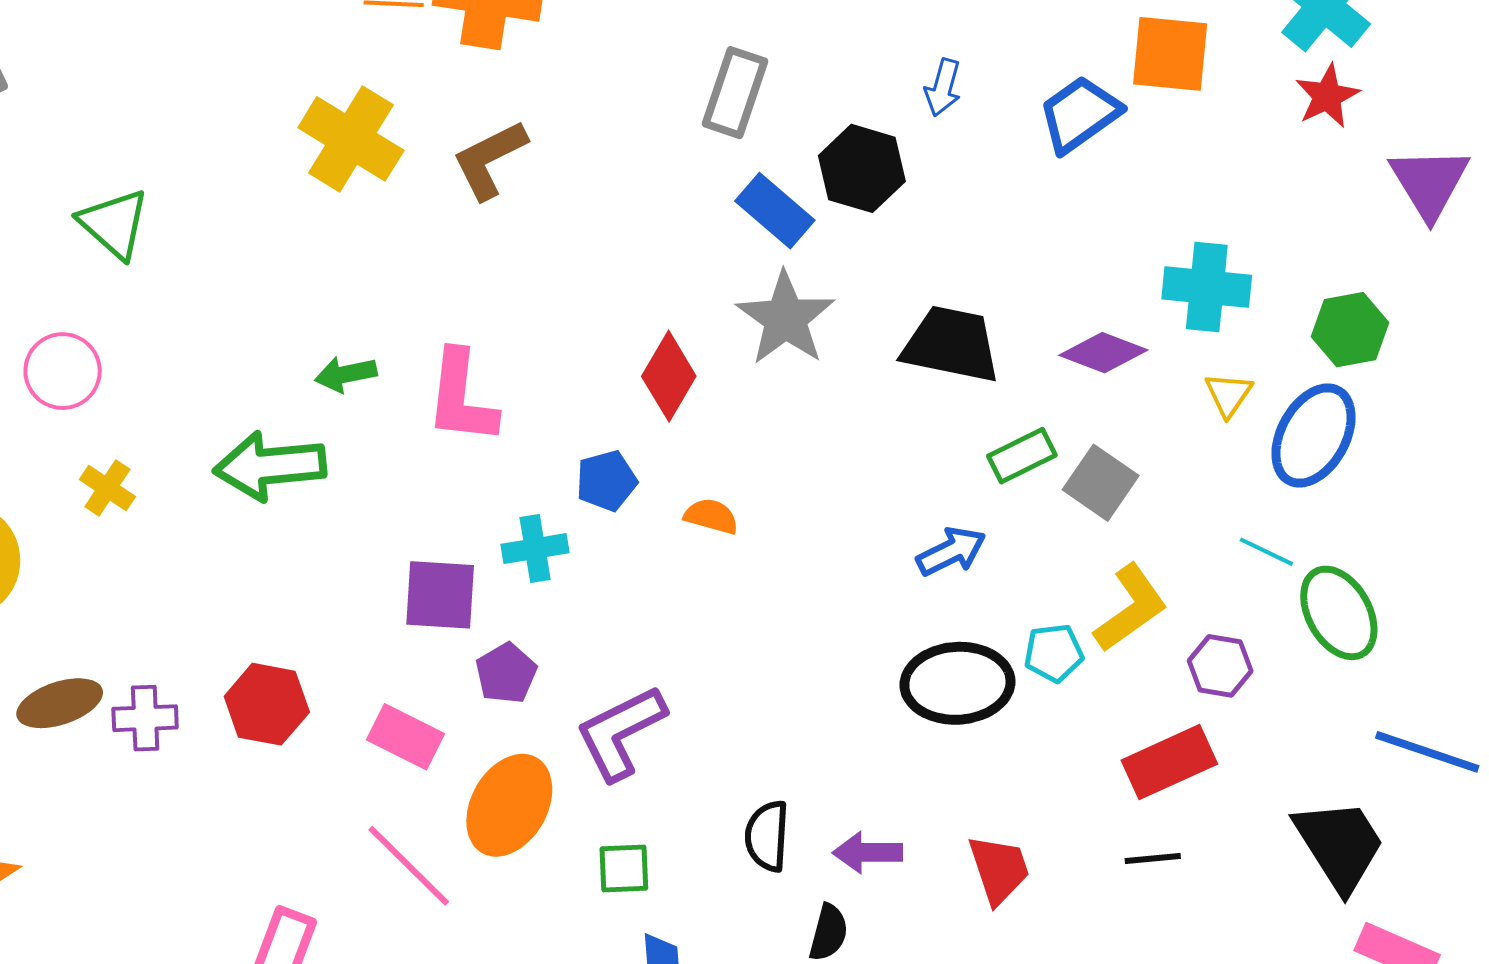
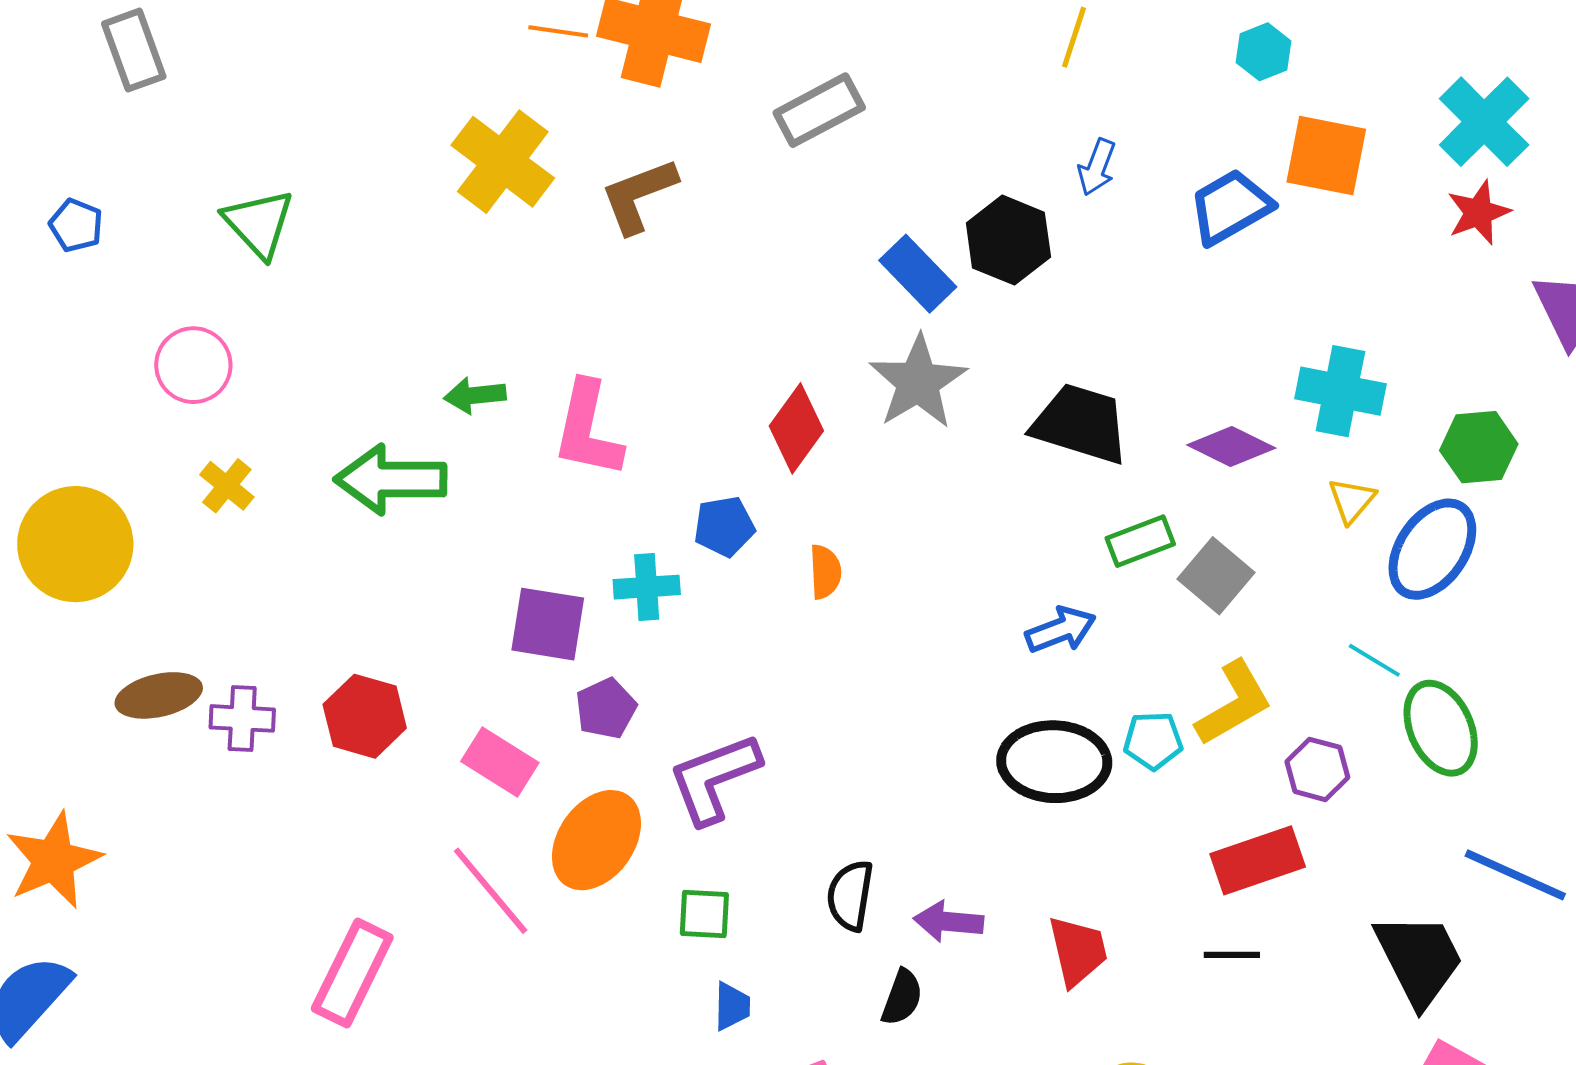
gray rectangle: (735, 93) -> (819, 110), moved, turned 38
orange semicircle: (711, 516) -> (825, 572), turned 66

